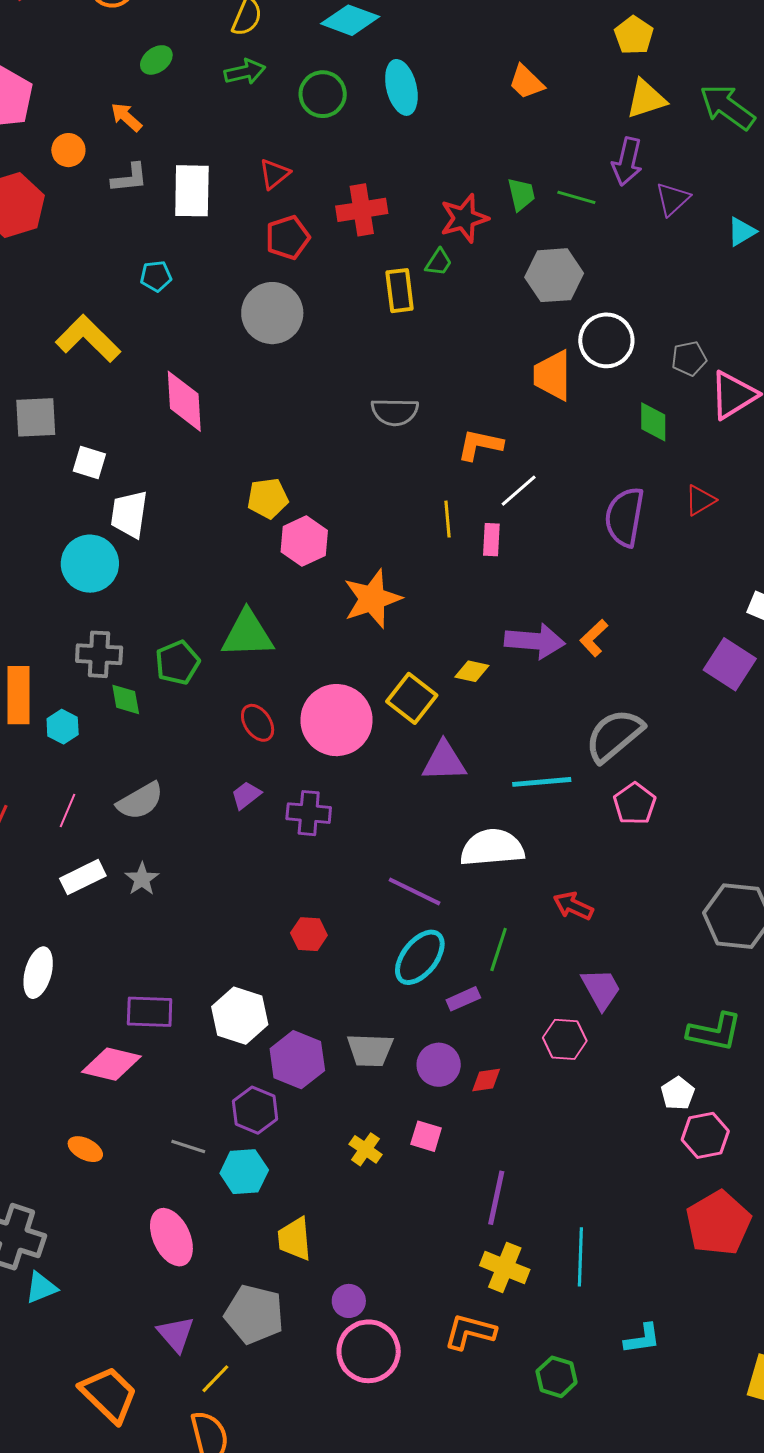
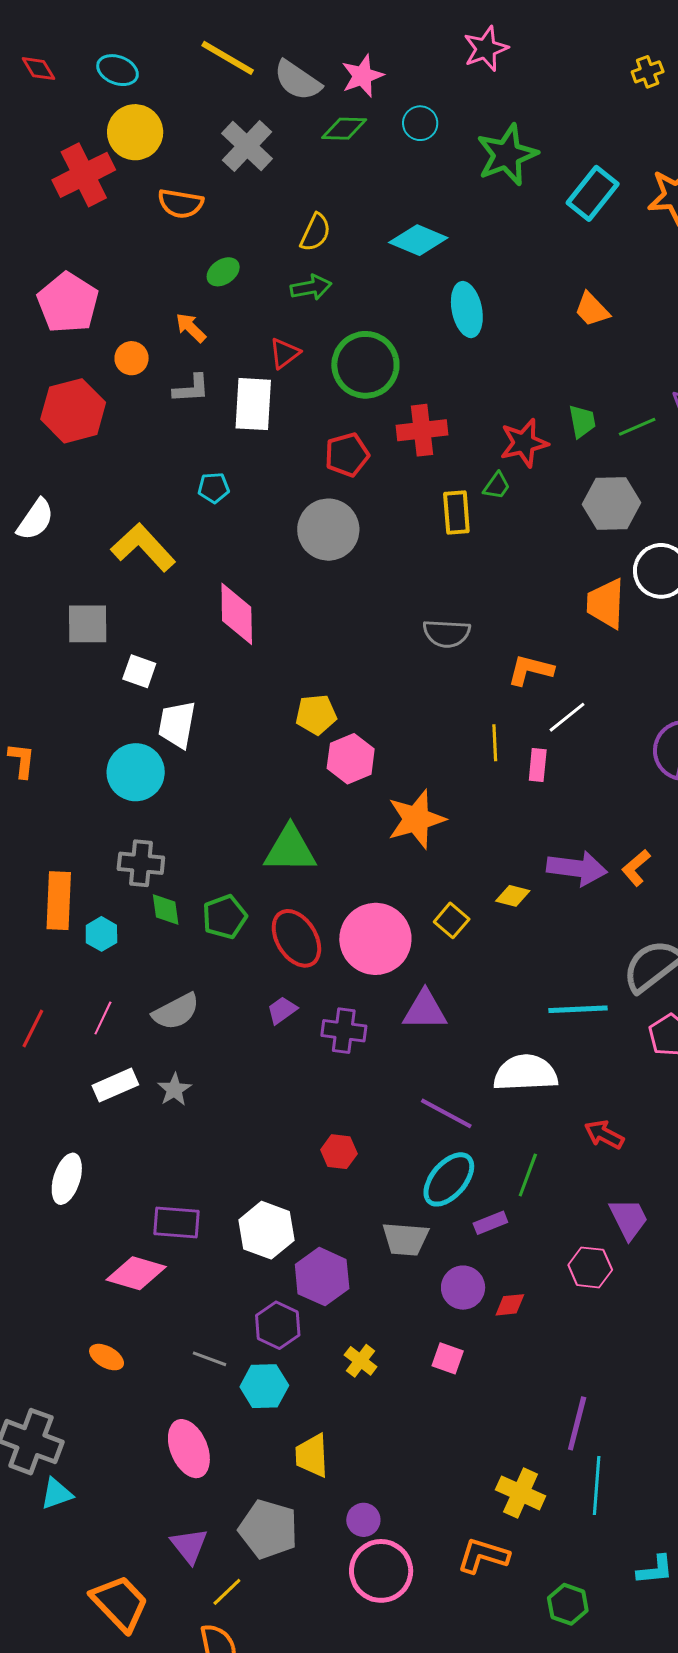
green circle: (323, 94) -> (365, 365), moved, size x1.4
red triangle: (274, 174) -> (285, 353), moved
green line: (576, 197) -> (637, 427), turned -42
green pentagon: (177, 663) -> (225, 917), moved
yellow square: (412, 698) -> (452, 920), size x0.7
red ellipse: (258, 723) -> (296, 938), size x1.5
purple triangle: (444, 761) -> (425, 1010), moved
gray trapezoid: (370, 1050) -> (405, 1239), moved
yellow cross: (365, 1149) -> (361, 1361), moved
purple line: (496, 1198) -> (577, 1423), moved

